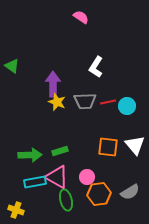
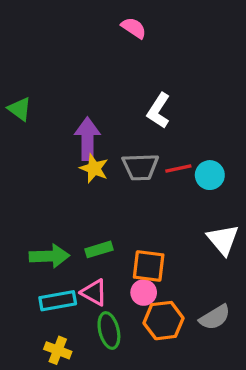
orange square: (108, 147) -> (149, 266), moved
pink triangle: (57, 177) -> (94, 292), size x0.7
yellow cross: (16, 210) -> (58, 350), moved

